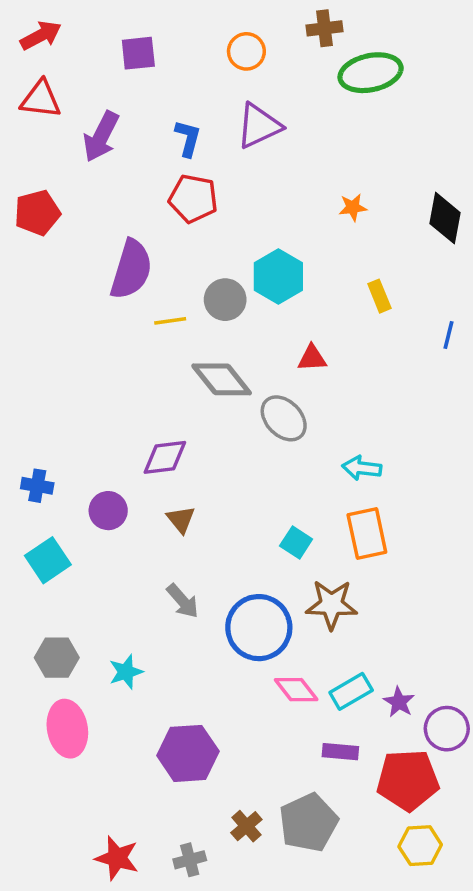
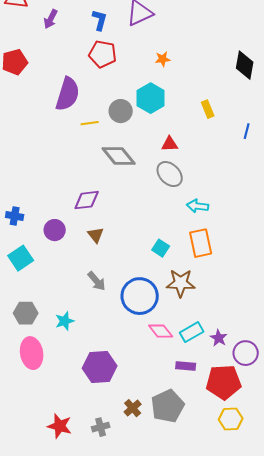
purple arrow: (101, 137) -> (51, 19), size x0.7
orange star: (353, 207) -> (163, 59), moved
gray ellipse: (284, 418) -> (170, 174), moved

